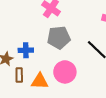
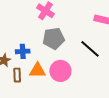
orange triangle: (40, 81) -> (37, 70), moved

